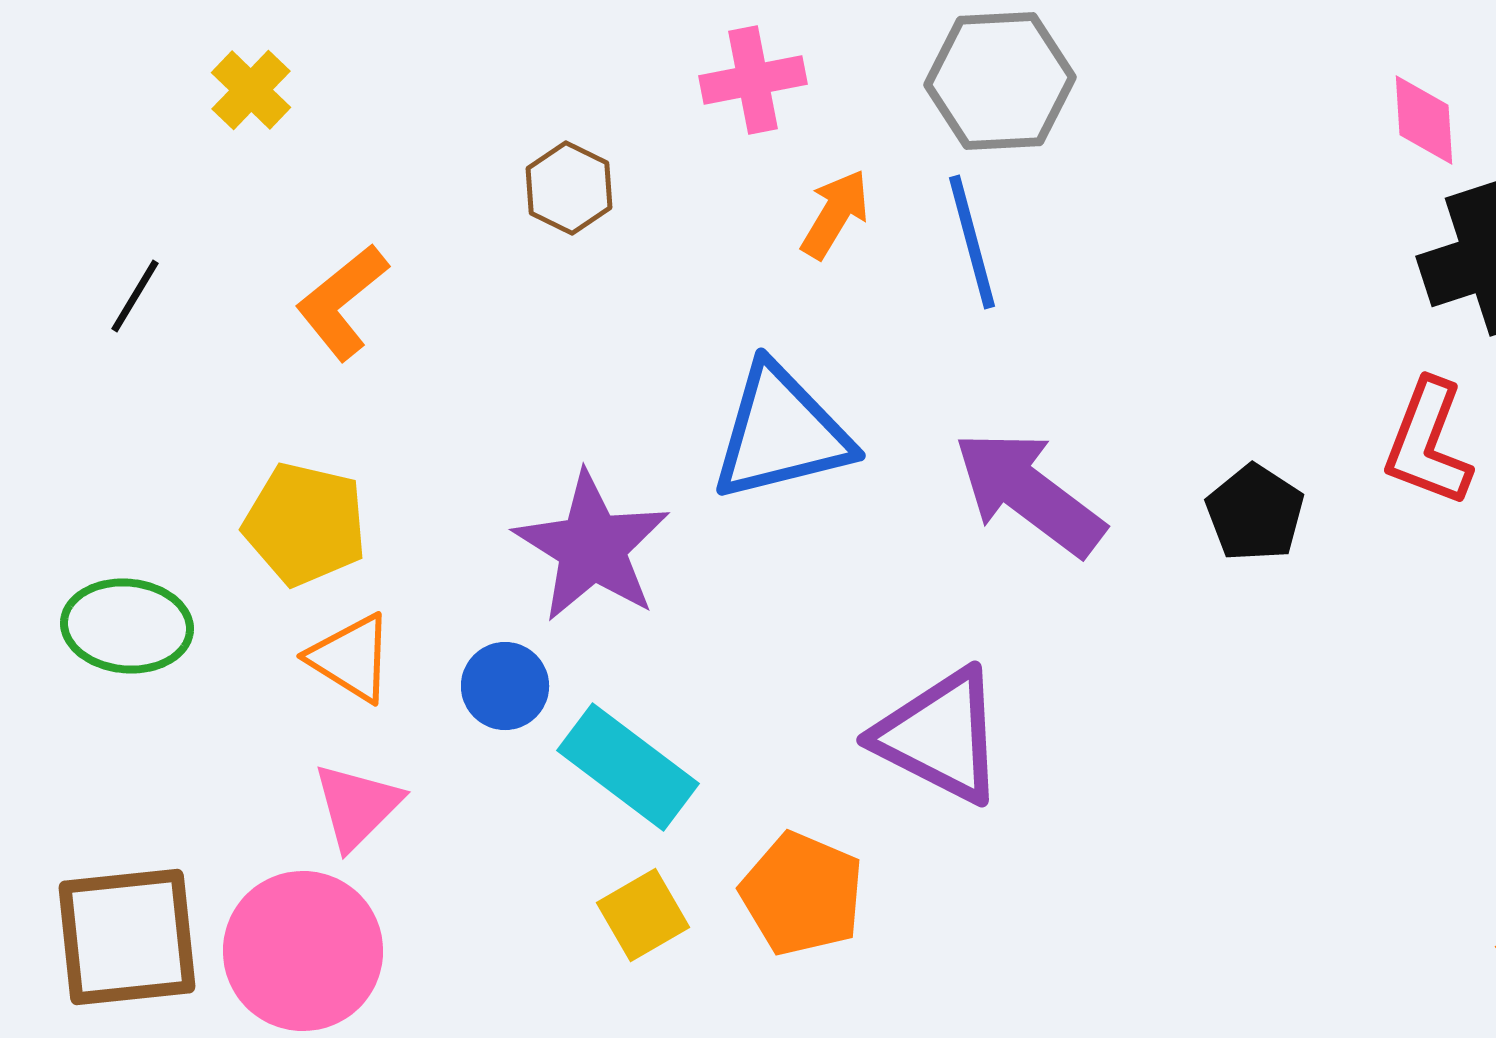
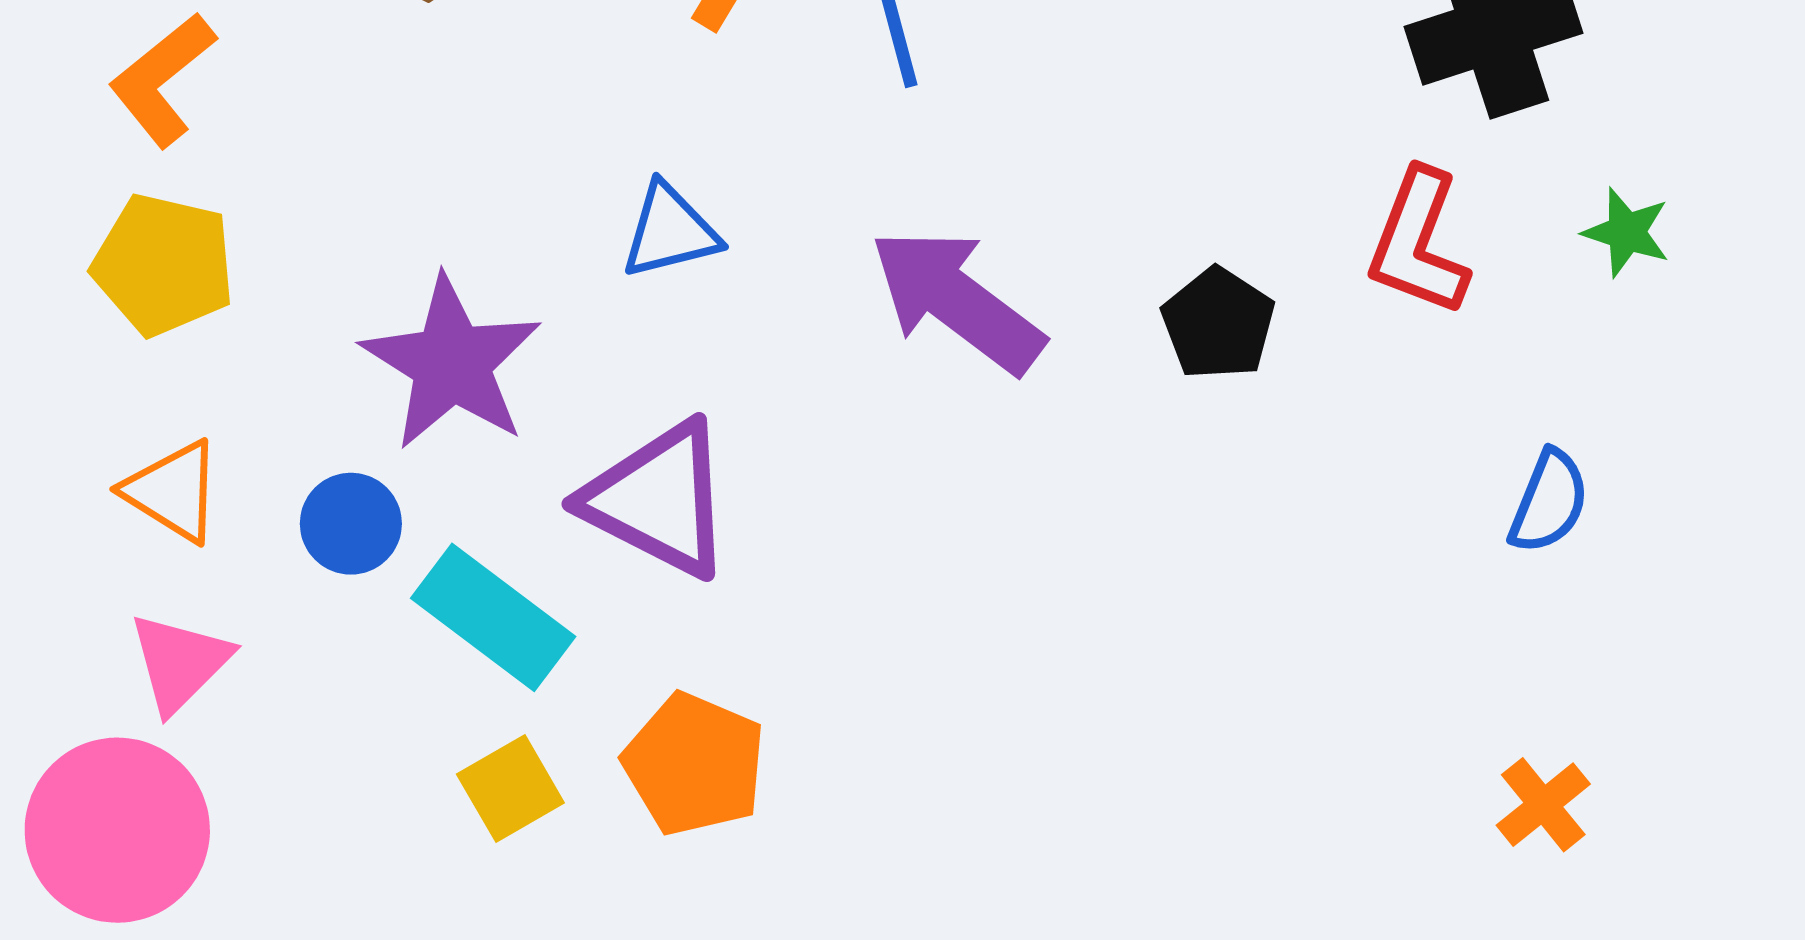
blue triangle: (781, 433) -> (670, 231), size x0.6
yellow pentagon: (305, 524) -> (164, 265), moved
purple triangle: (940, 736) -> (659, 499), moved

